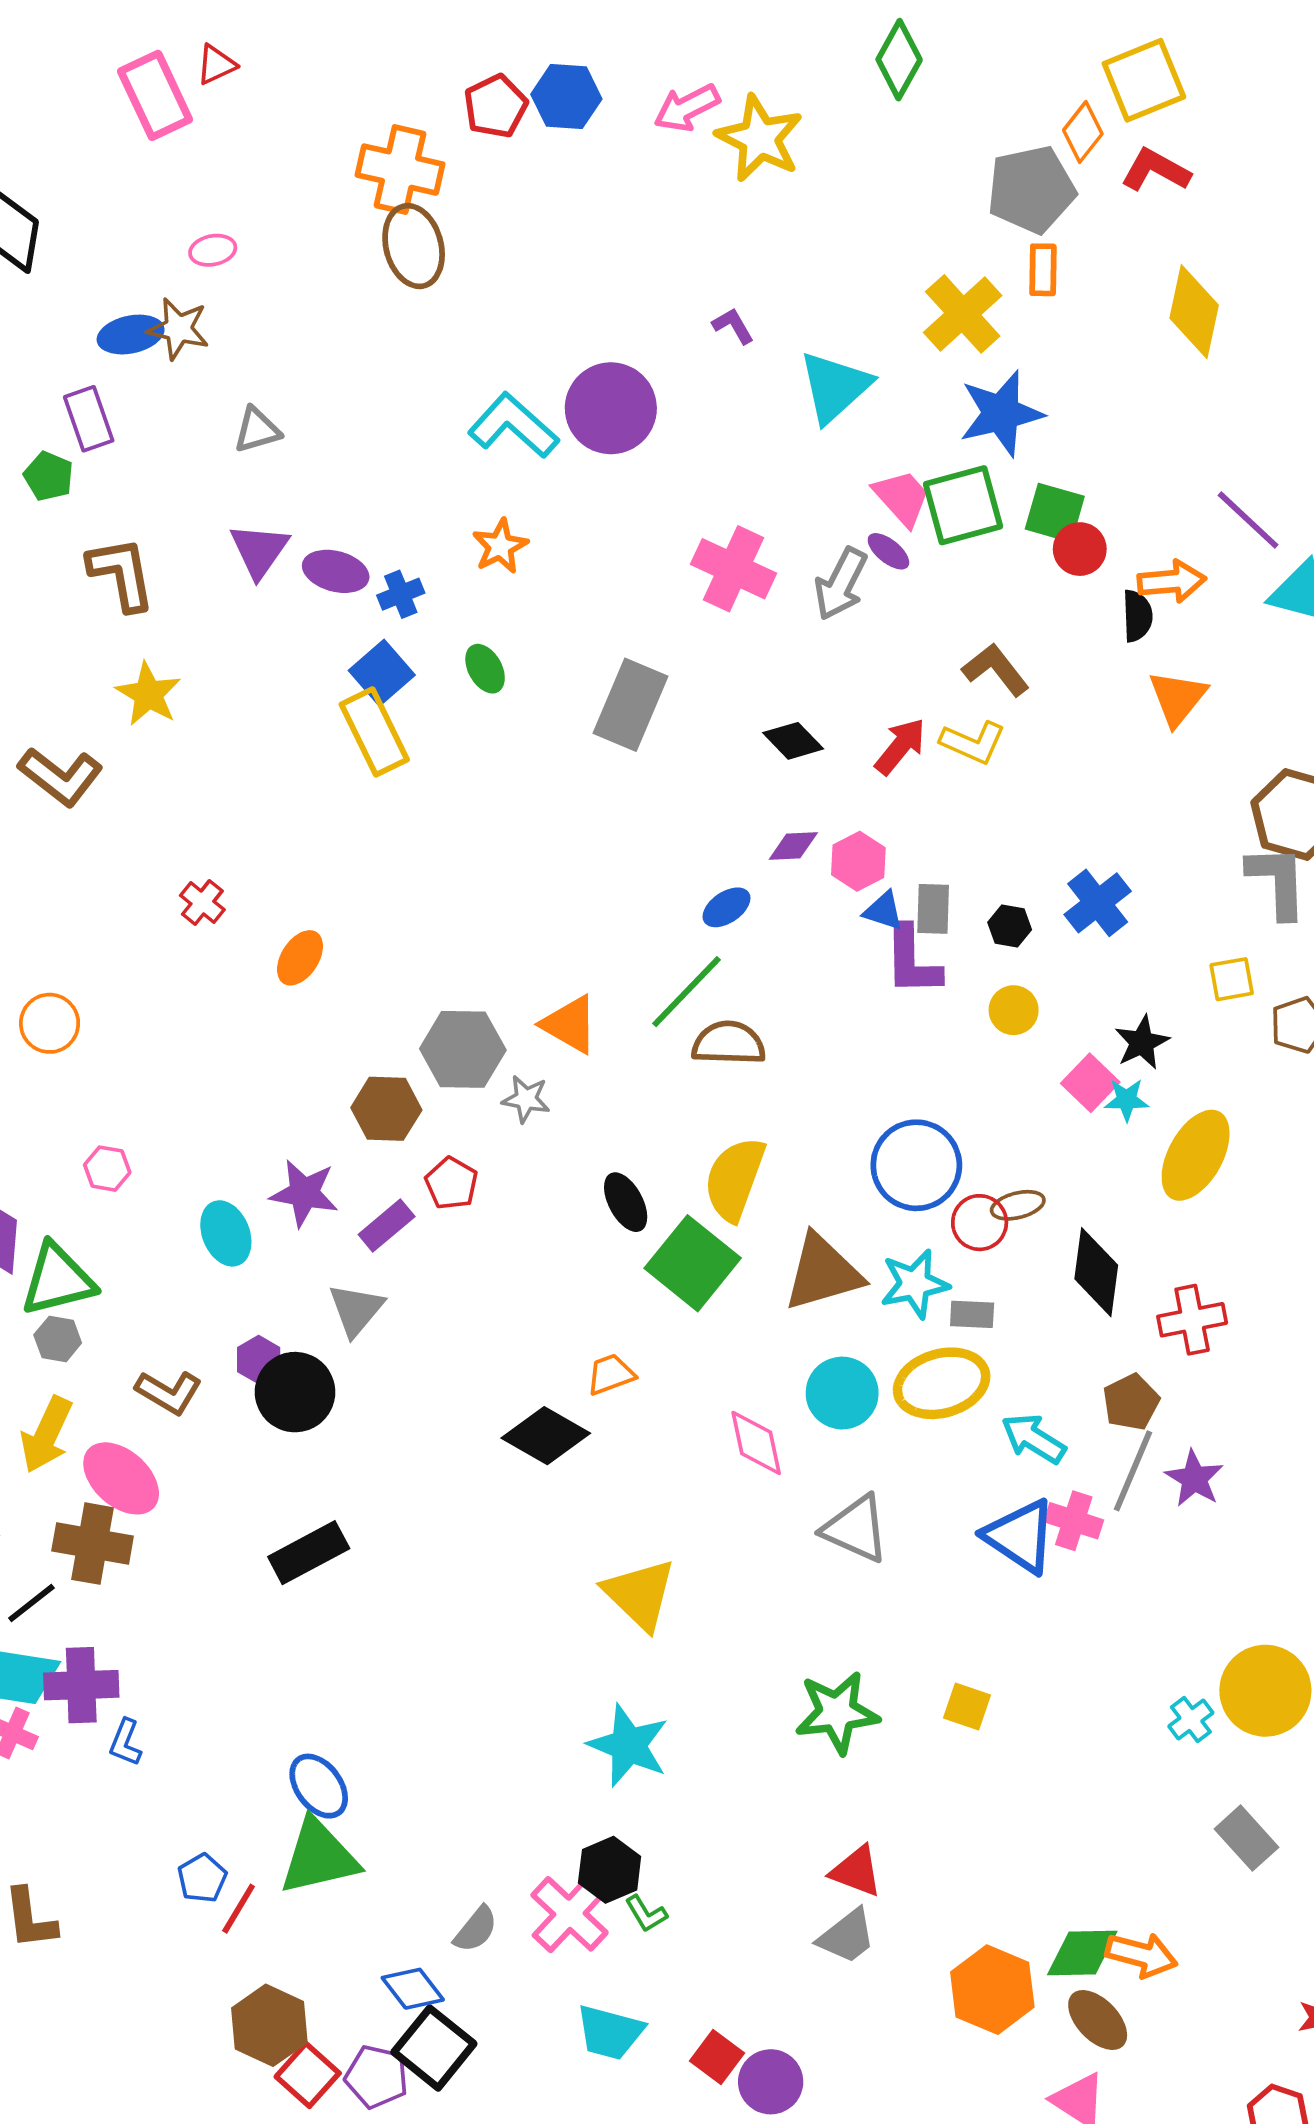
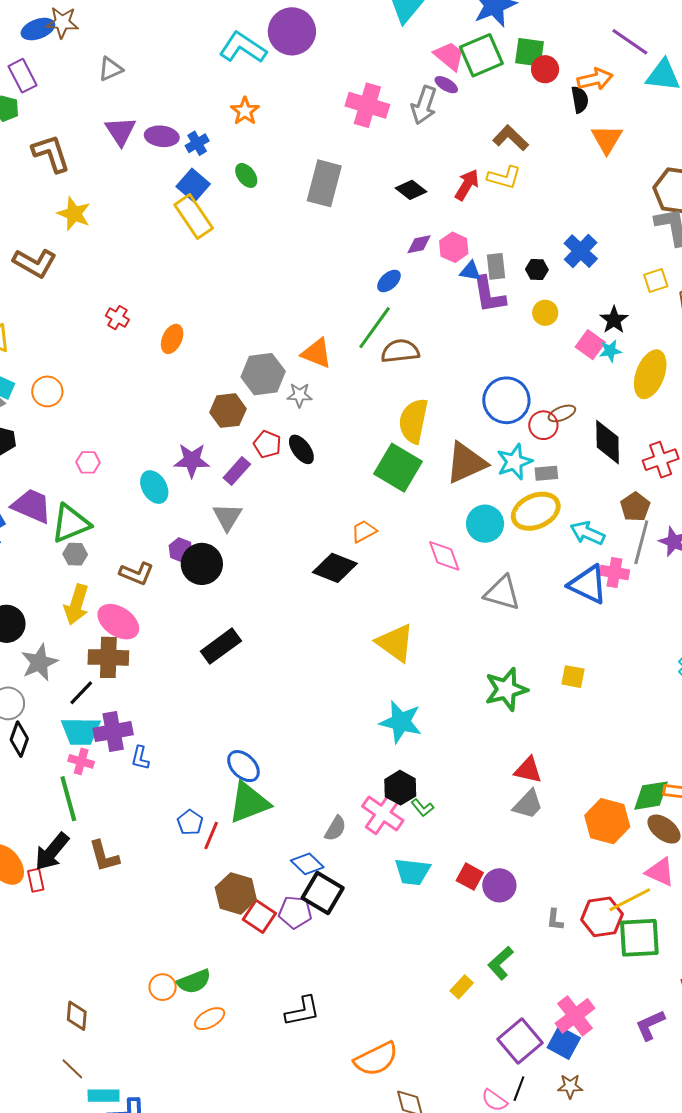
black ellipse: (626, 1202) -> (301, 449), moved

